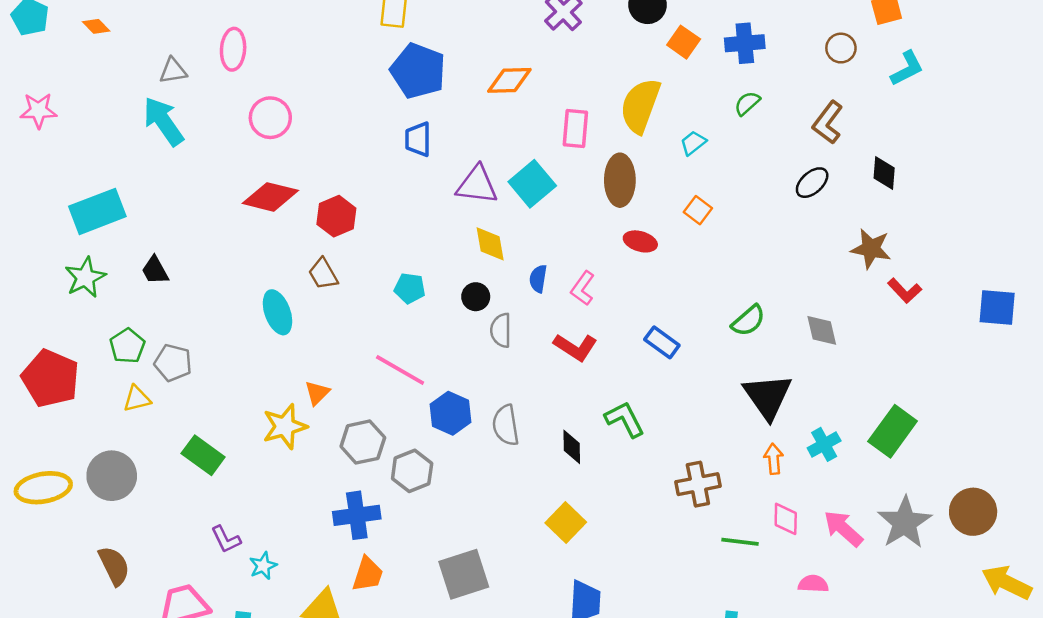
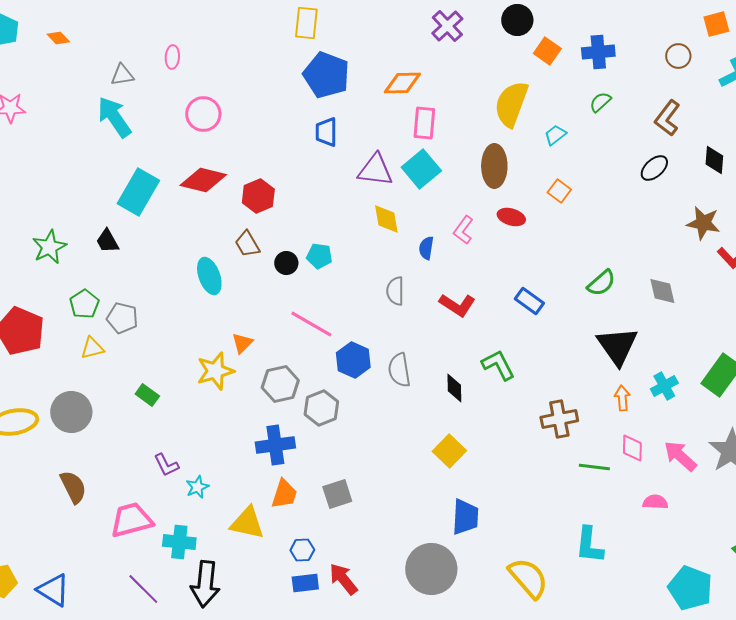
pink ellipse: (233, 49) -> (172, 57), size x0.7
pink rectangle: (575, 129) -> (424, 123), moved
cyan rectangle: (97, 211) -> (138, 192), moved, turned -39
pink L-shape: (583, 288) -> (463, 230), moved
black circle: (476, 297) -> (286, 263), moved
green rectangle: (203, 455) -> (147, 395), size x0.7
gray square: (464, 574) -> (337, 494), moved, size x0.7

